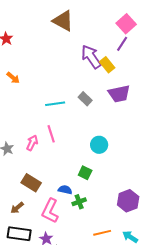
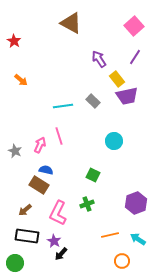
purple line: (122, 44) -> (135, 57), moved
purple arrow: (91, 57) -> (99, 59), size x0.7
yellow rectangle: (107, 65) -> (117, 79), moved
cyan circle: (99, 145) -> (114, 141), moved
blue semicircle: (65, 190) -> (46, 170), moved

